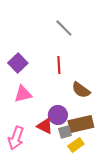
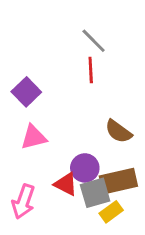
red line: (59, 65) -> (91, 70), moved
gray square: (65, 132) -> (95, 193), size x1.5

